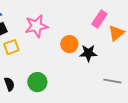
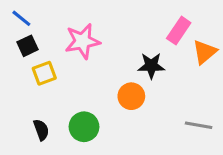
orange circle: (69, 44) -> (131, 96), moved
black star: (88, 53) -> (151, 66), moved

